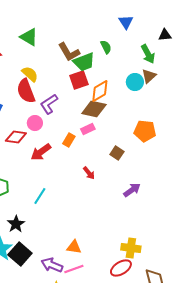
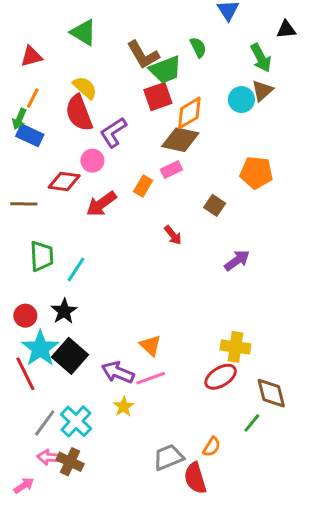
cyan line: (40, 196) -> (76, 269), moved
orange triangle: (74, 247) -> (151, 345), turned 35

